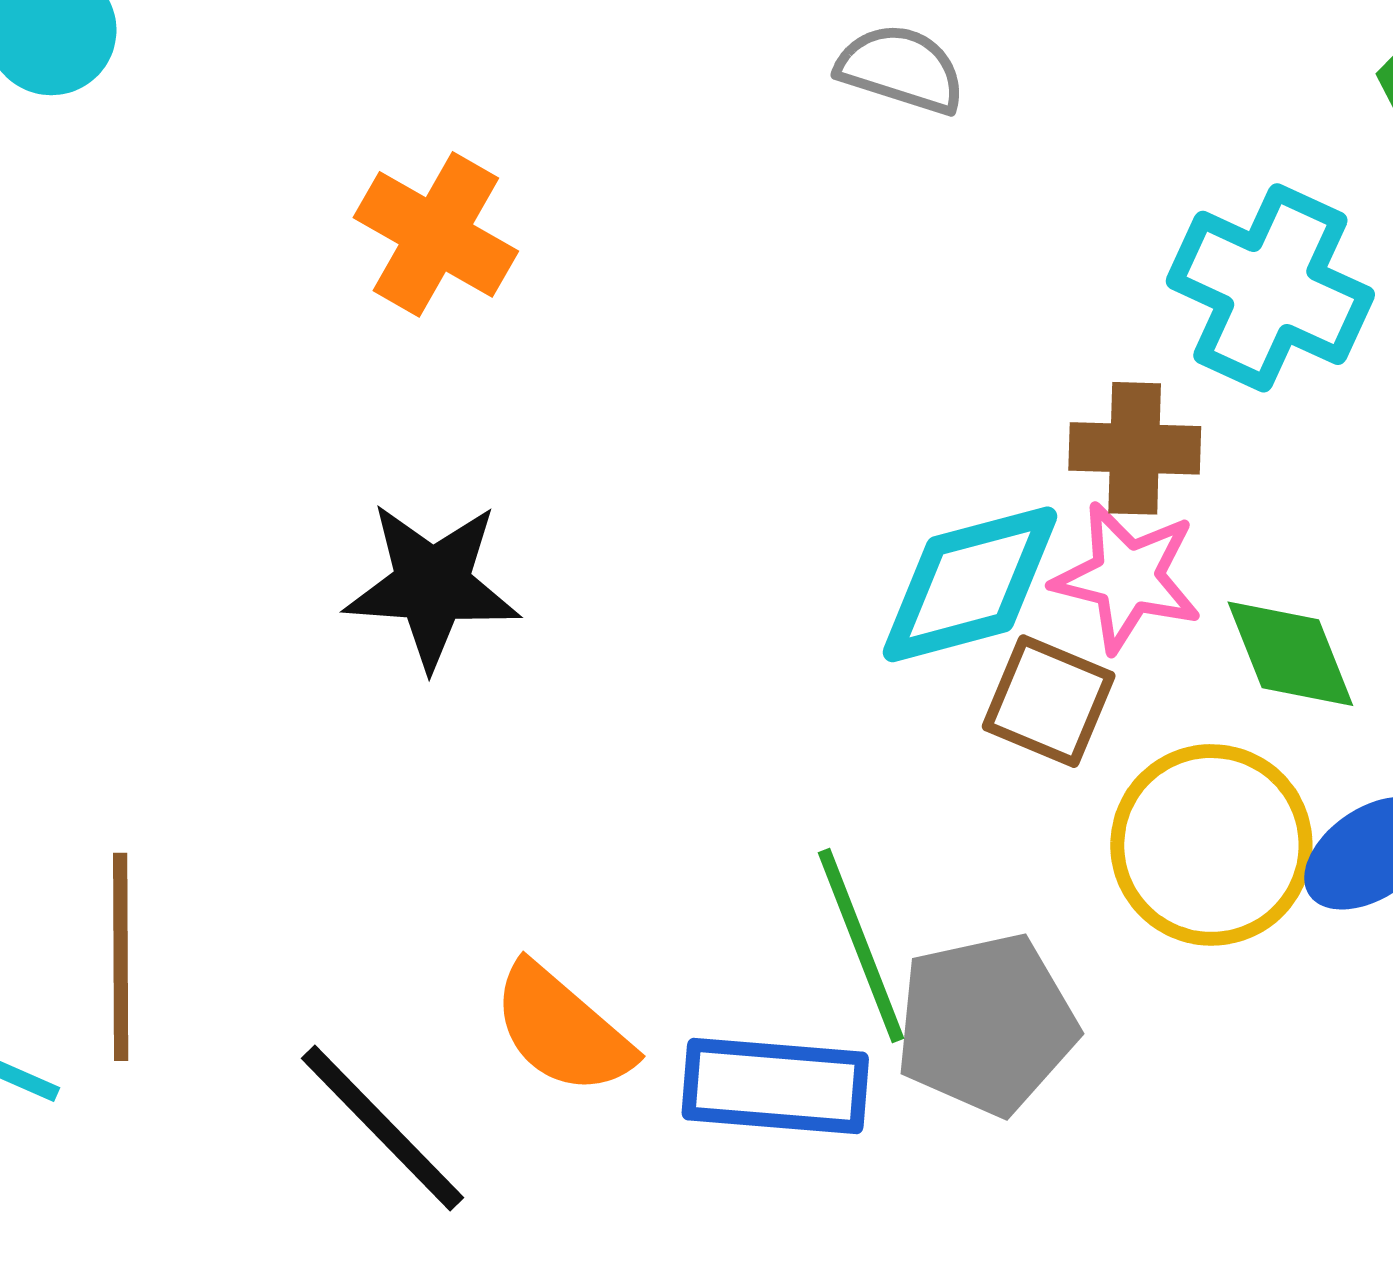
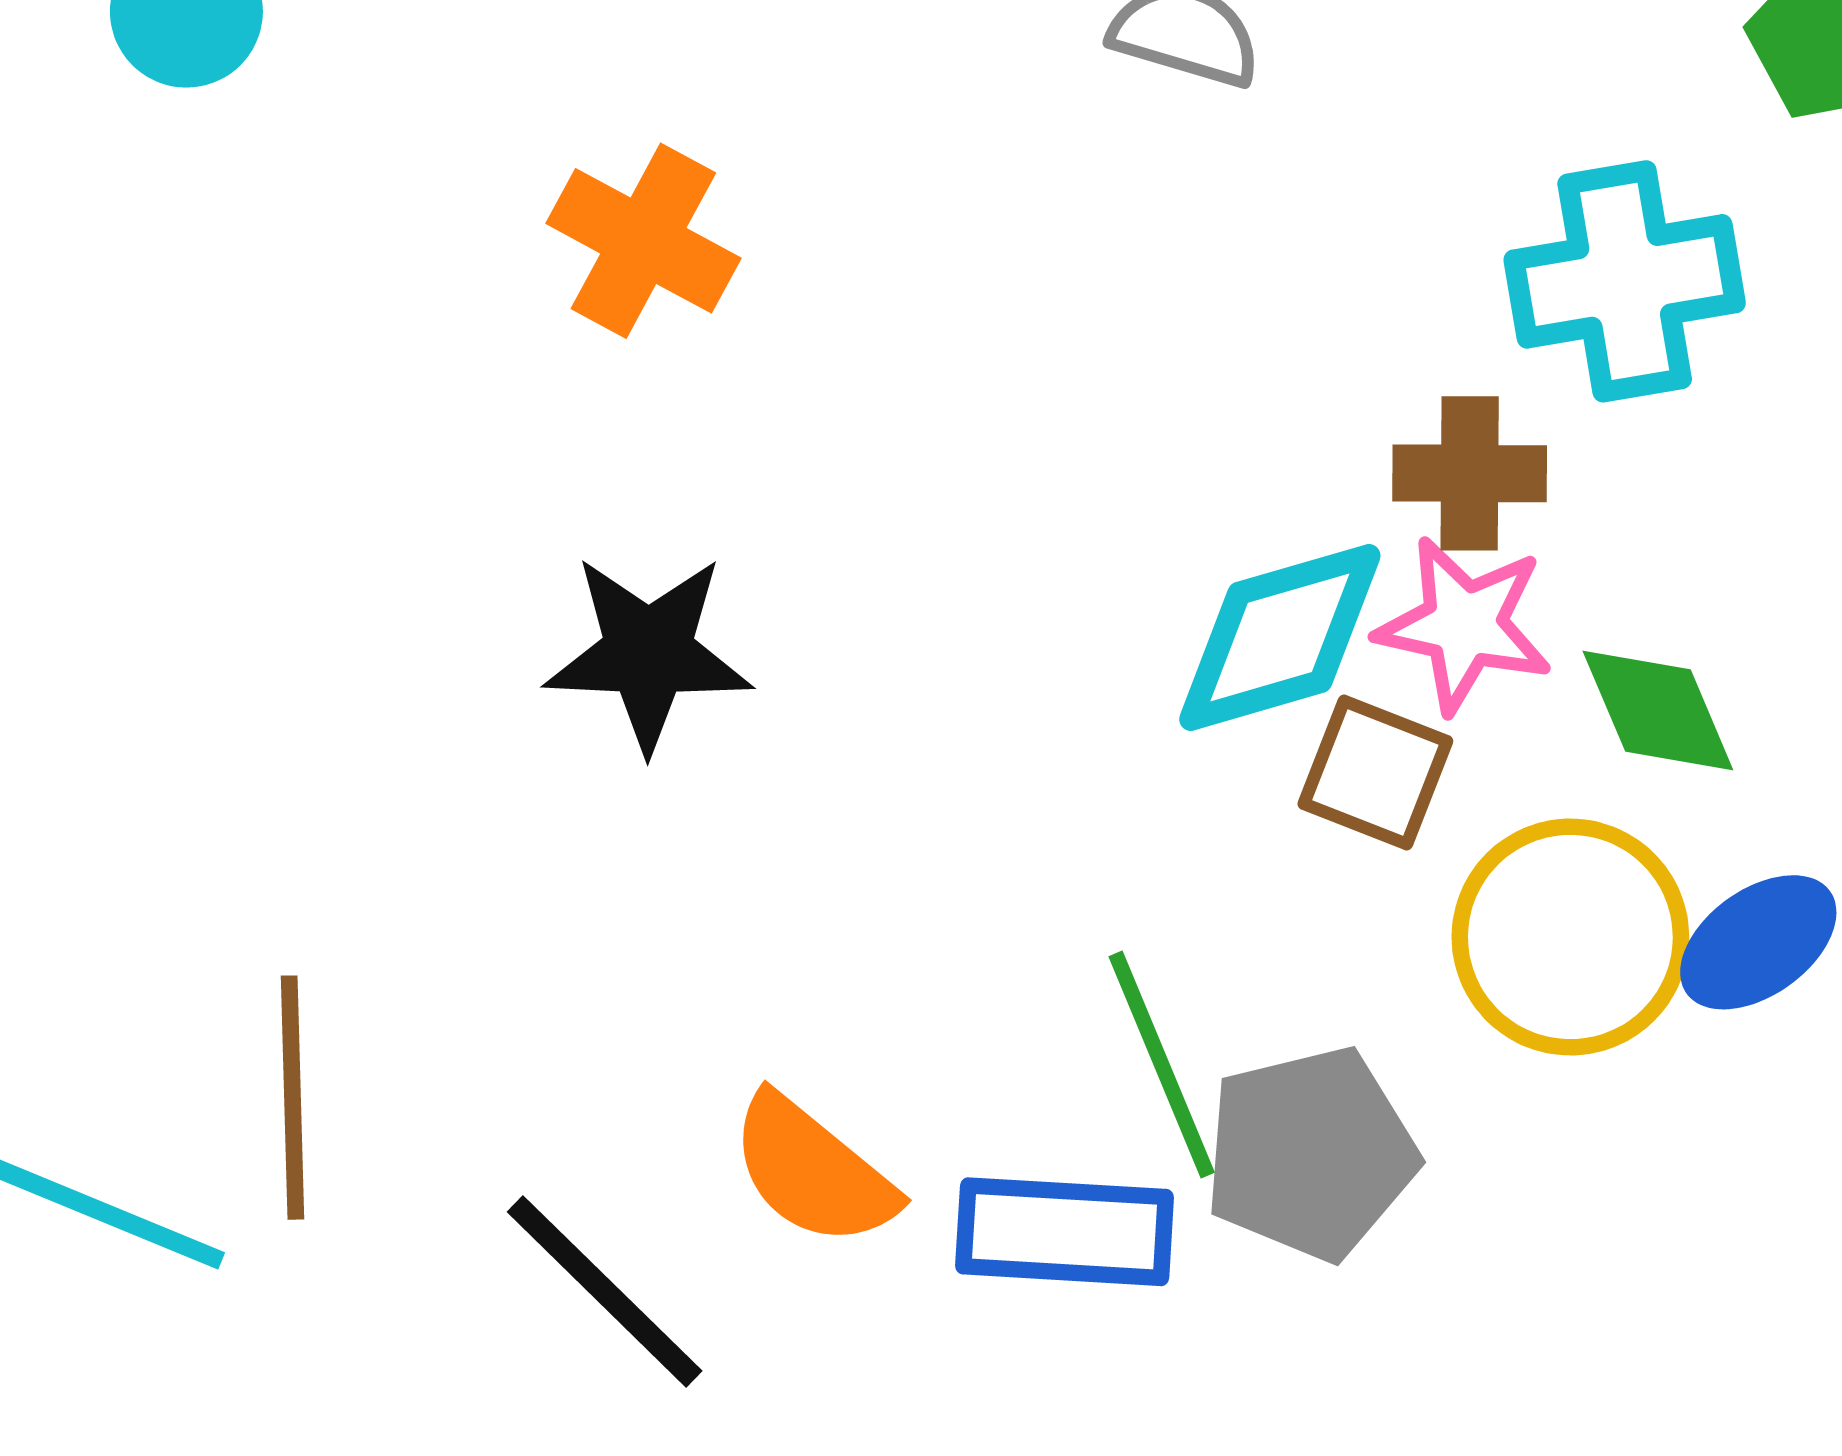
cyan cross: (1270, 288) -> (1625, 281), turned -33

